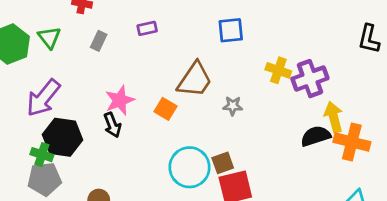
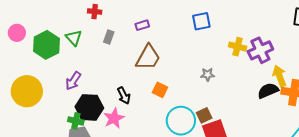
brown trapezoid: (195, 80) -> (148, 57), moved
purple arrow: (43, 98) -> (73, 81), size x0.7
pink star: (120, 100) -> (114, 118), moved
orange square: (166, 109) -> (160, 90), moved

